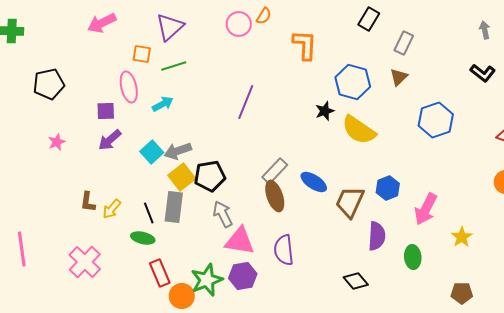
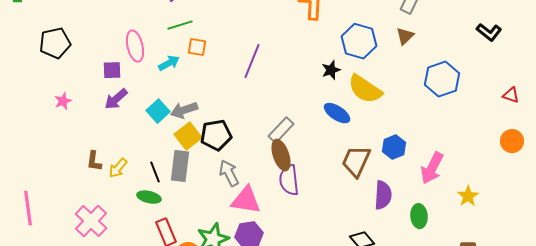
orange square: (142, 54) -> (197, 47), moved
blue ellipse: (314, 182) -> (337, 113), moved
purple semicircle: (284, 250) -> (289, 180), moved

